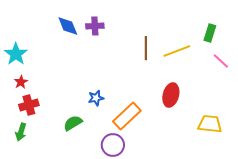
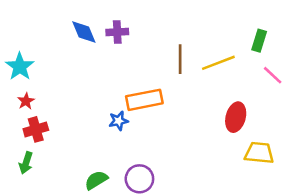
red ellipse: (171, 95) -> (236, 117), moved
orange rectangle: (127, 116) -> (144, 100), moved, turned 32
green semicircle: (73, 123) -> (96, 180), moved

